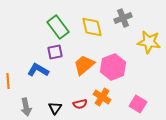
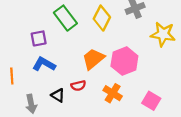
yellow diamond: (92, 27) -> (102, 18), turned 40
purple square: (55, 52) -> (39, 38), moved
red semicircle: (80, 104) -> (78, 86), moved
black triangle: (55, 108) -> (58, 95), moved, turned -32

